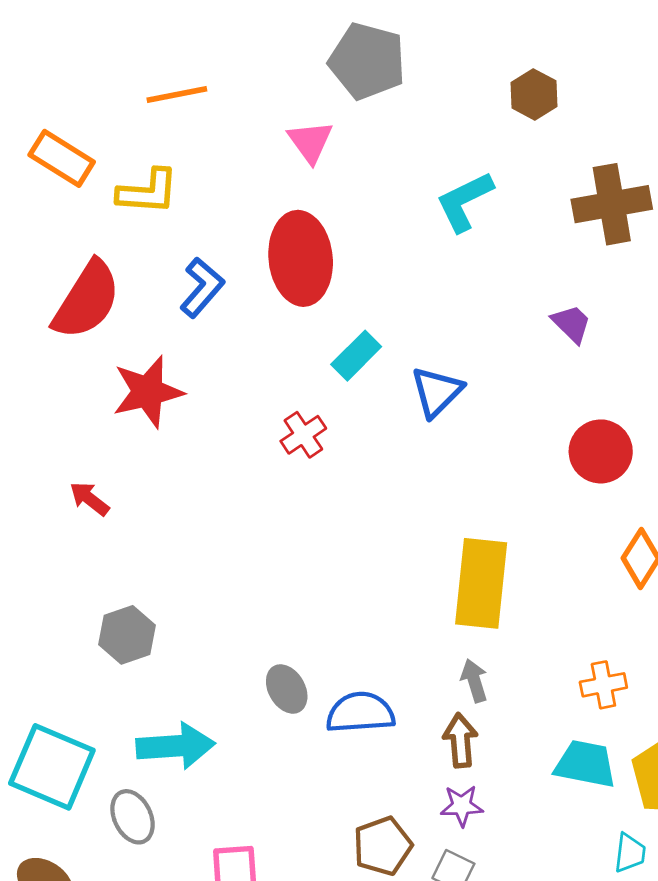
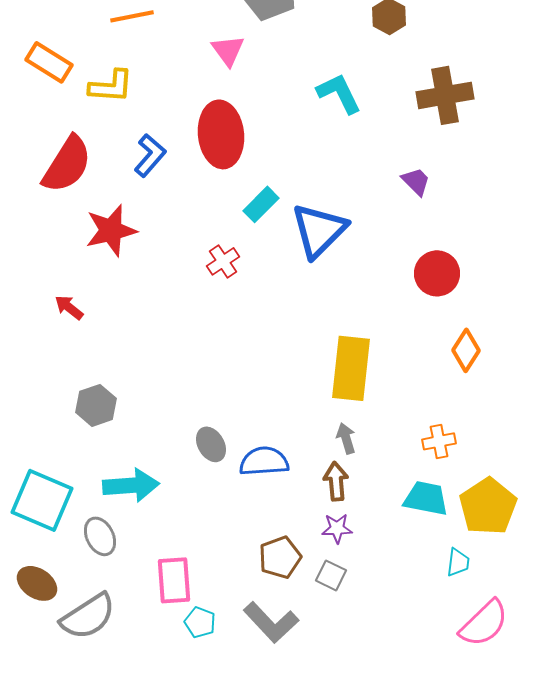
cyan L-shape: (465, 201) -> (339, 93), turned 90
blue triangle: (437, 392) -> (319, 230), size x1.5

